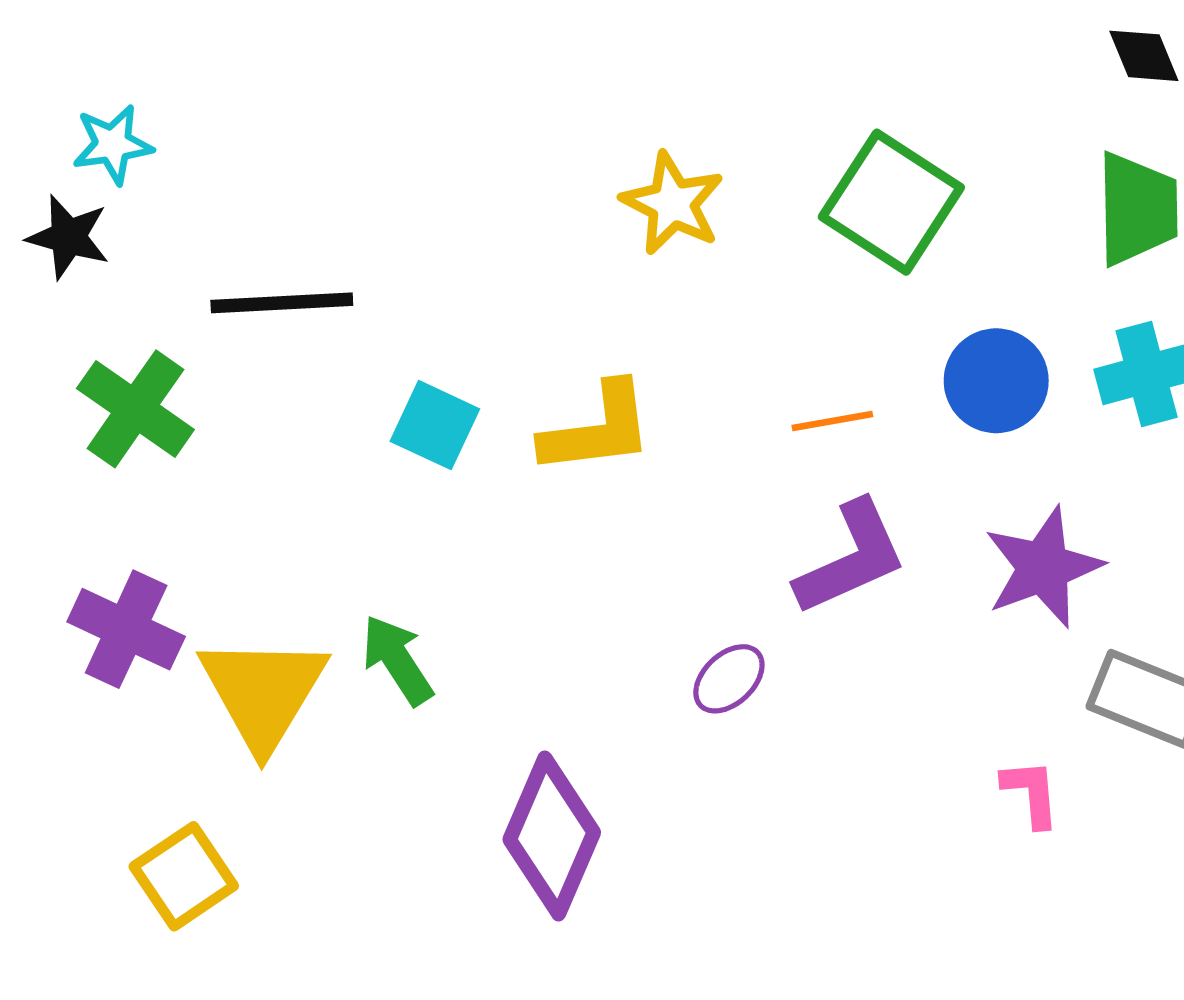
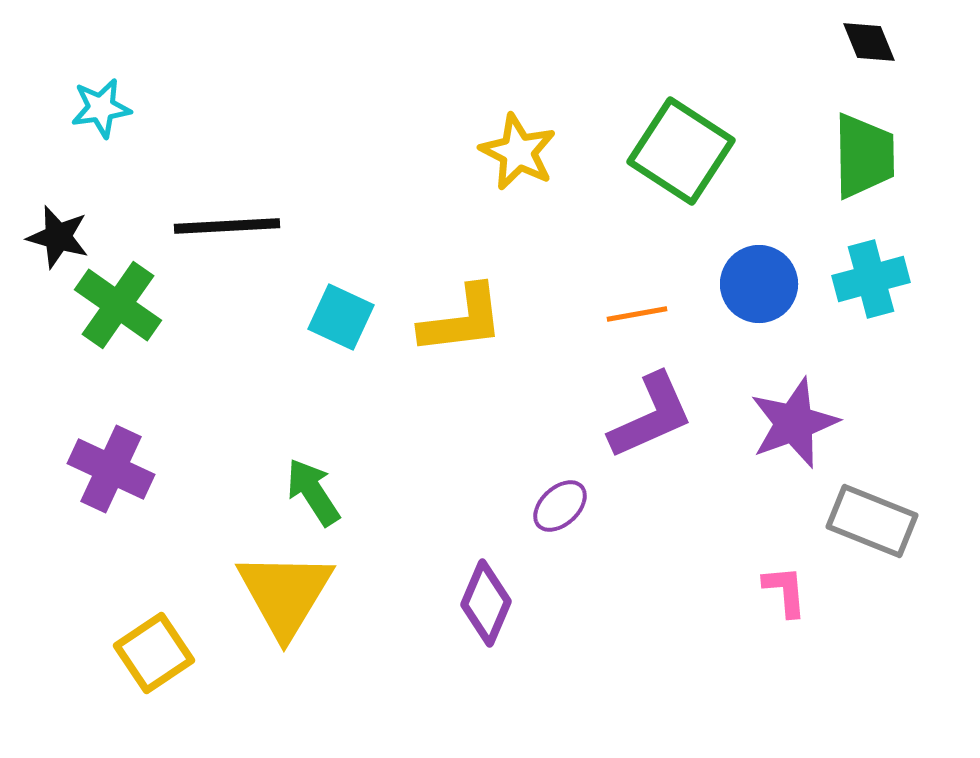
black star: (68, 237) -> (58, 237), moved
yellow triangle: (263, 692) -> (285, 594), moved
purple diamond: (552, 836) -> (486, 603), moved, size x0.7

